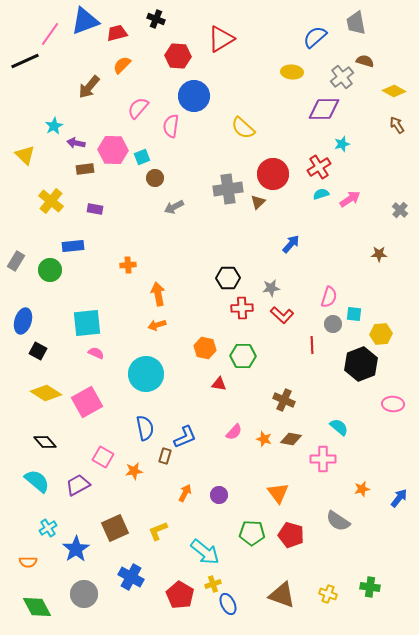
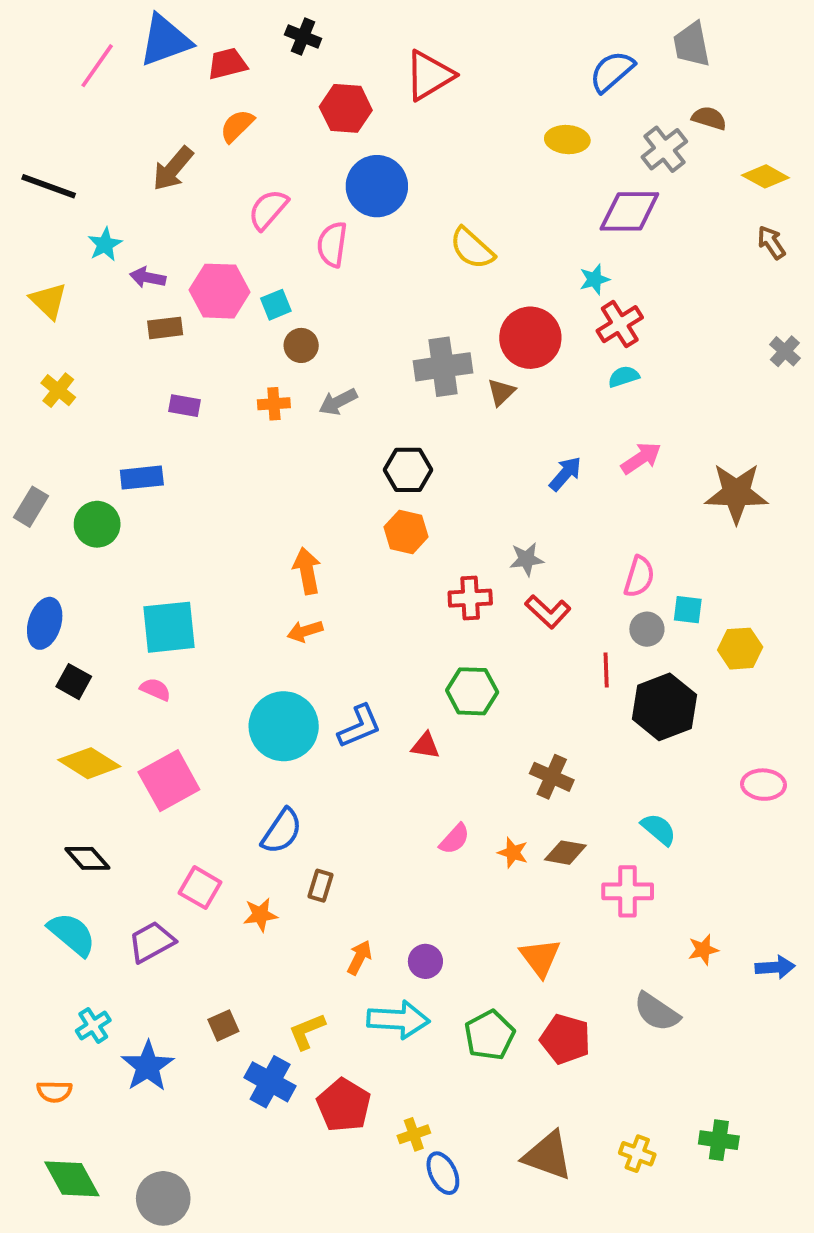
black line: (25, 61) -> (49, 186), moved, turned 44
cyan star: (342, 144) -> (594, 279), moved
pink arrow: (350, 199) -> (641, 458), moved
yellow cross: (51, 201) -> (58, 390), moved, size x0.7
gray cross: (400, 210) -> (785, 351), moved
brown star: (379, 254) -> (736, 493), size x2.0
orange cross: (128, 265) -> (274, 404), moved
black hexagon: (228, 278) -> (408, 470), moved
orange hexagon: (205, 348) -> (406, 532), moved
pink semicircle: (96, 353) -> (155, 689), moved
black hexagon: (361, 364) -> (664, 707), moved
blue semicircle: (145, 428) -> (282, 831), turned 45
blue L-shape: (185, 437) -> (359, 726), moved
blue arrow: (399, 498) -> (775, 967), turned 48
brown square: (115, 528) -> (223, 1025), size x0.6
green pentagon: (252, 533) -> (490, 1035), turned -30
cyan arrow: (205, 552) -> (398, 1020), moved, turned -36
blue cross: (131, 577) -> (270, 1082), moved
gray circle: (84, 594) -> (163, 1198), moved
red pentagon: (180, 595) -> (344, 1105), moved

